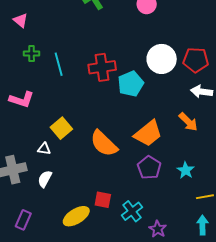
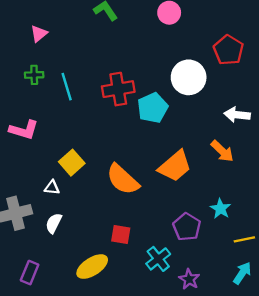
pink triangle: (21, 20) -> (39, 34), moved, turned 42
red pentagon: (196, 60) -> (228, 50), moved, turned 30
purple pentagon: (149, 168) -> (187, 227), moved
red square: (103, 200) -> (121, 235), moved
cyan arrow: (202, 225) -> (242, 273), turned 36

